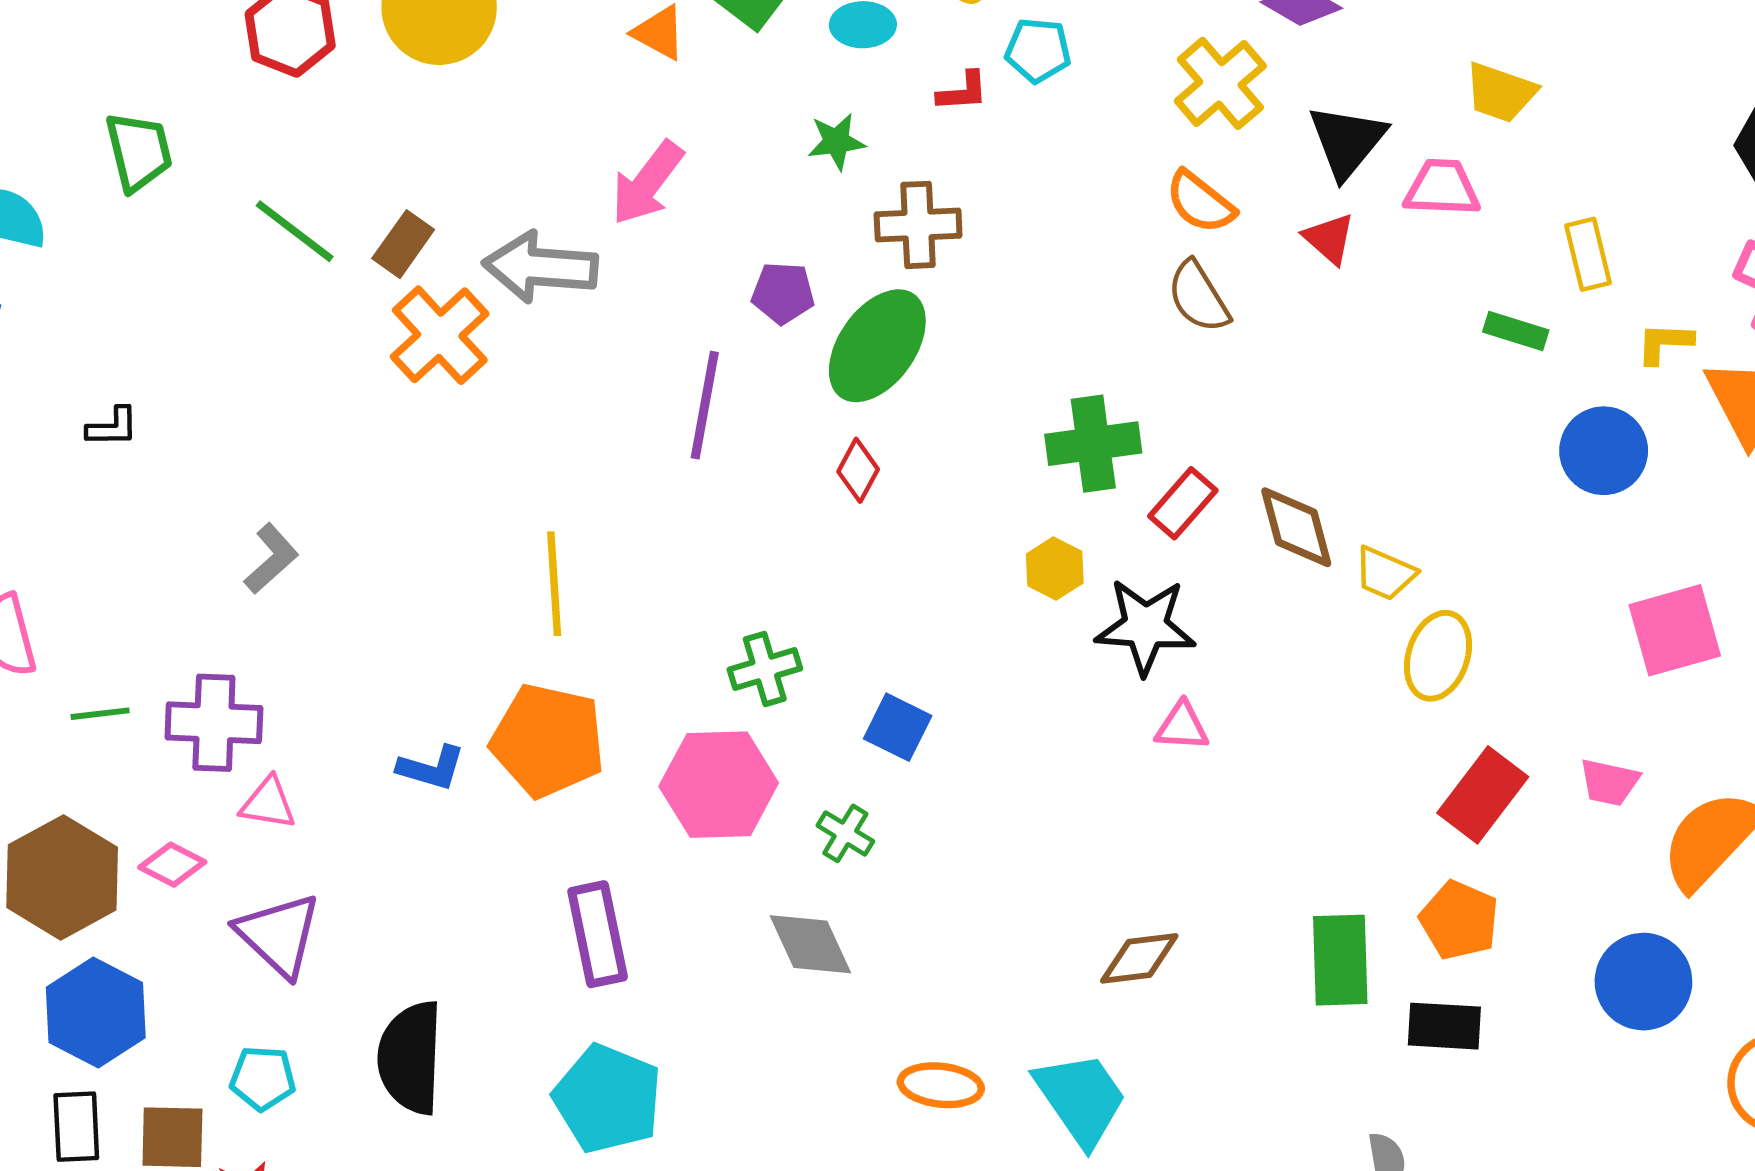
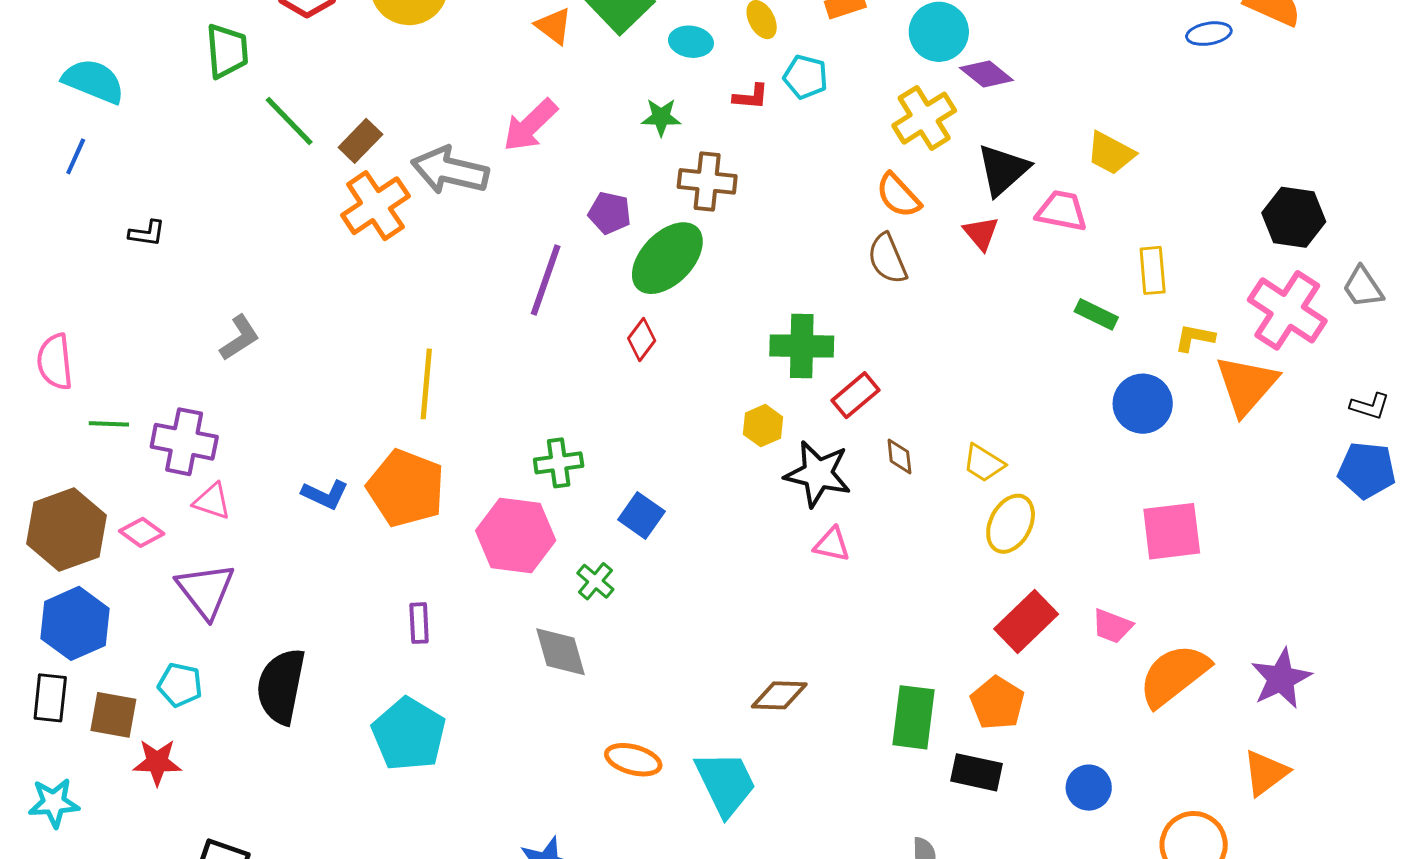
green trapezoid: (139, 152) -> (227, 51), moved
brown diamond: (1296, 527) -> (899, 456), moved, size x0.6
purple rectangle: (598, 934) -> (419, 623), size x0.6
blue circle: (1643, 982) -> (1089, 788), moved, size x0.7

